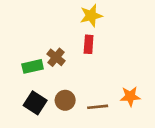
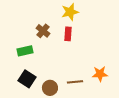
brown cross: (56, 57) -> (43, 31), moved
brown circle: (65, 100) -> (50, 88), moved

